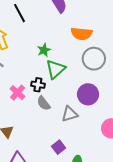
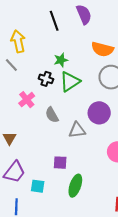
black line: (19, 13) -> (54, 21), moved
black cross: (38, 85) -> (46, 79), moved
purple square: (59, 147) -> (60, 163), turned 32

